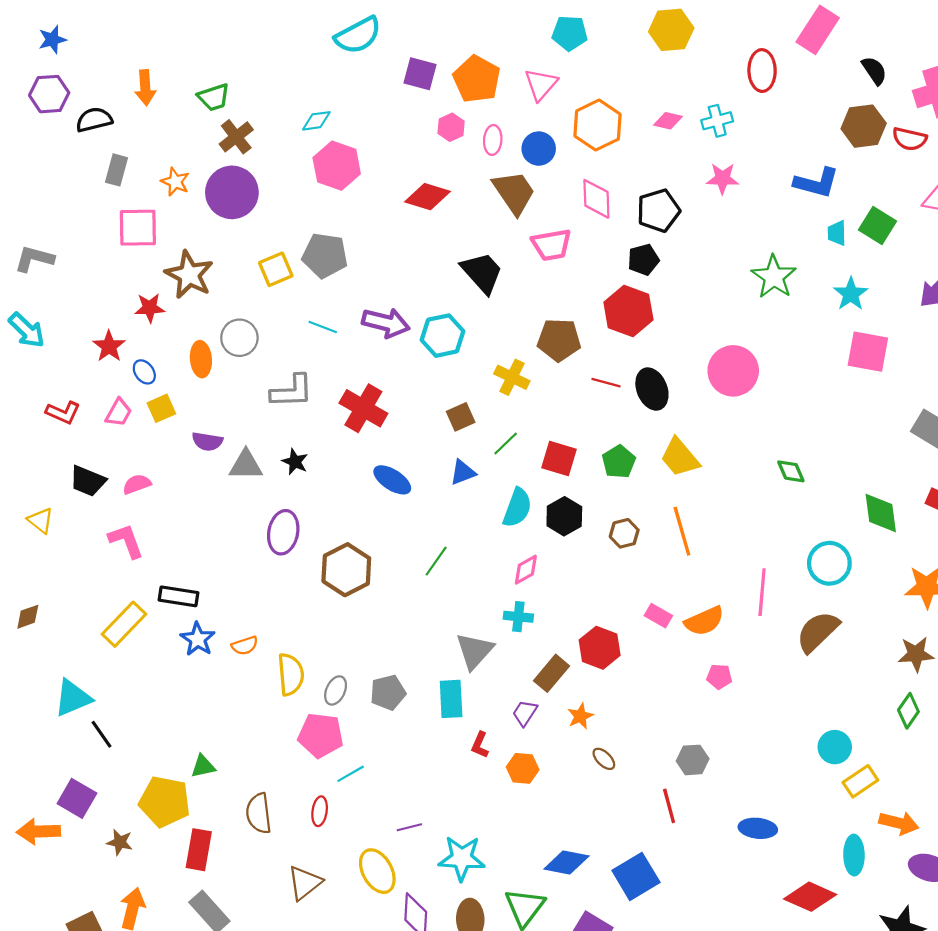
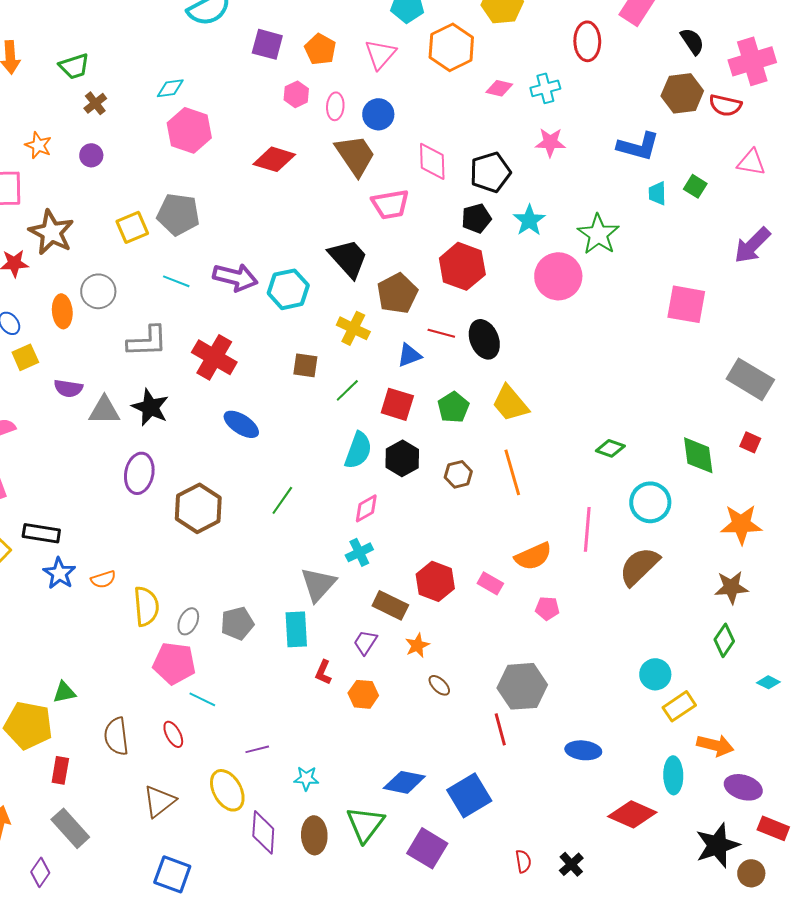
orange pentagon: (477, 79) -> (320, 49), size x0.7
orange hexagon: (597, 125) -> (451, 47), moved
brown cross: (236, 137) -> (95, 103), size x0.7
purple circle: (232, 192) -> (91, 155), size x0.5
green square: (877, 226) -> (695, 186), size x0.7
black trapezoid: (482, 273) -> (348, 258), moved
cyan star: (851, 294) -> (529, 220), moved
brown pentagon: (559, 340) -> (397, 293), turned -30
pink circle: (733, 371) -> (558, 276), moved
brown square: (461, 417) -> (305, 365), turned 32
black star: (295, 462) -> (150, 407), size x1.5
green diamond: (791, 471) -> (610, 448), moved, turned -48
blue triangle: (463, 472) -> (409, 355), moved
pink rectangle: (658, 616) -> (490, 583), moved
cyan cross: (518, 617) -> (359, 552), turned -32
brown rectangle: (552, 673) -> (390, 605), turned 76
gray hexagon: (693, 760) -> (522, 686), size x1.6
cyan line: (351, 774) -> (202, 699), turned 56
red ellipse: (320, 811) -> (173, 734), turned -36
red rectangle: (199, 850) -> (60, 770), size x0.7
cyan star: (462, 858) -> (306, 778), size x0.6

